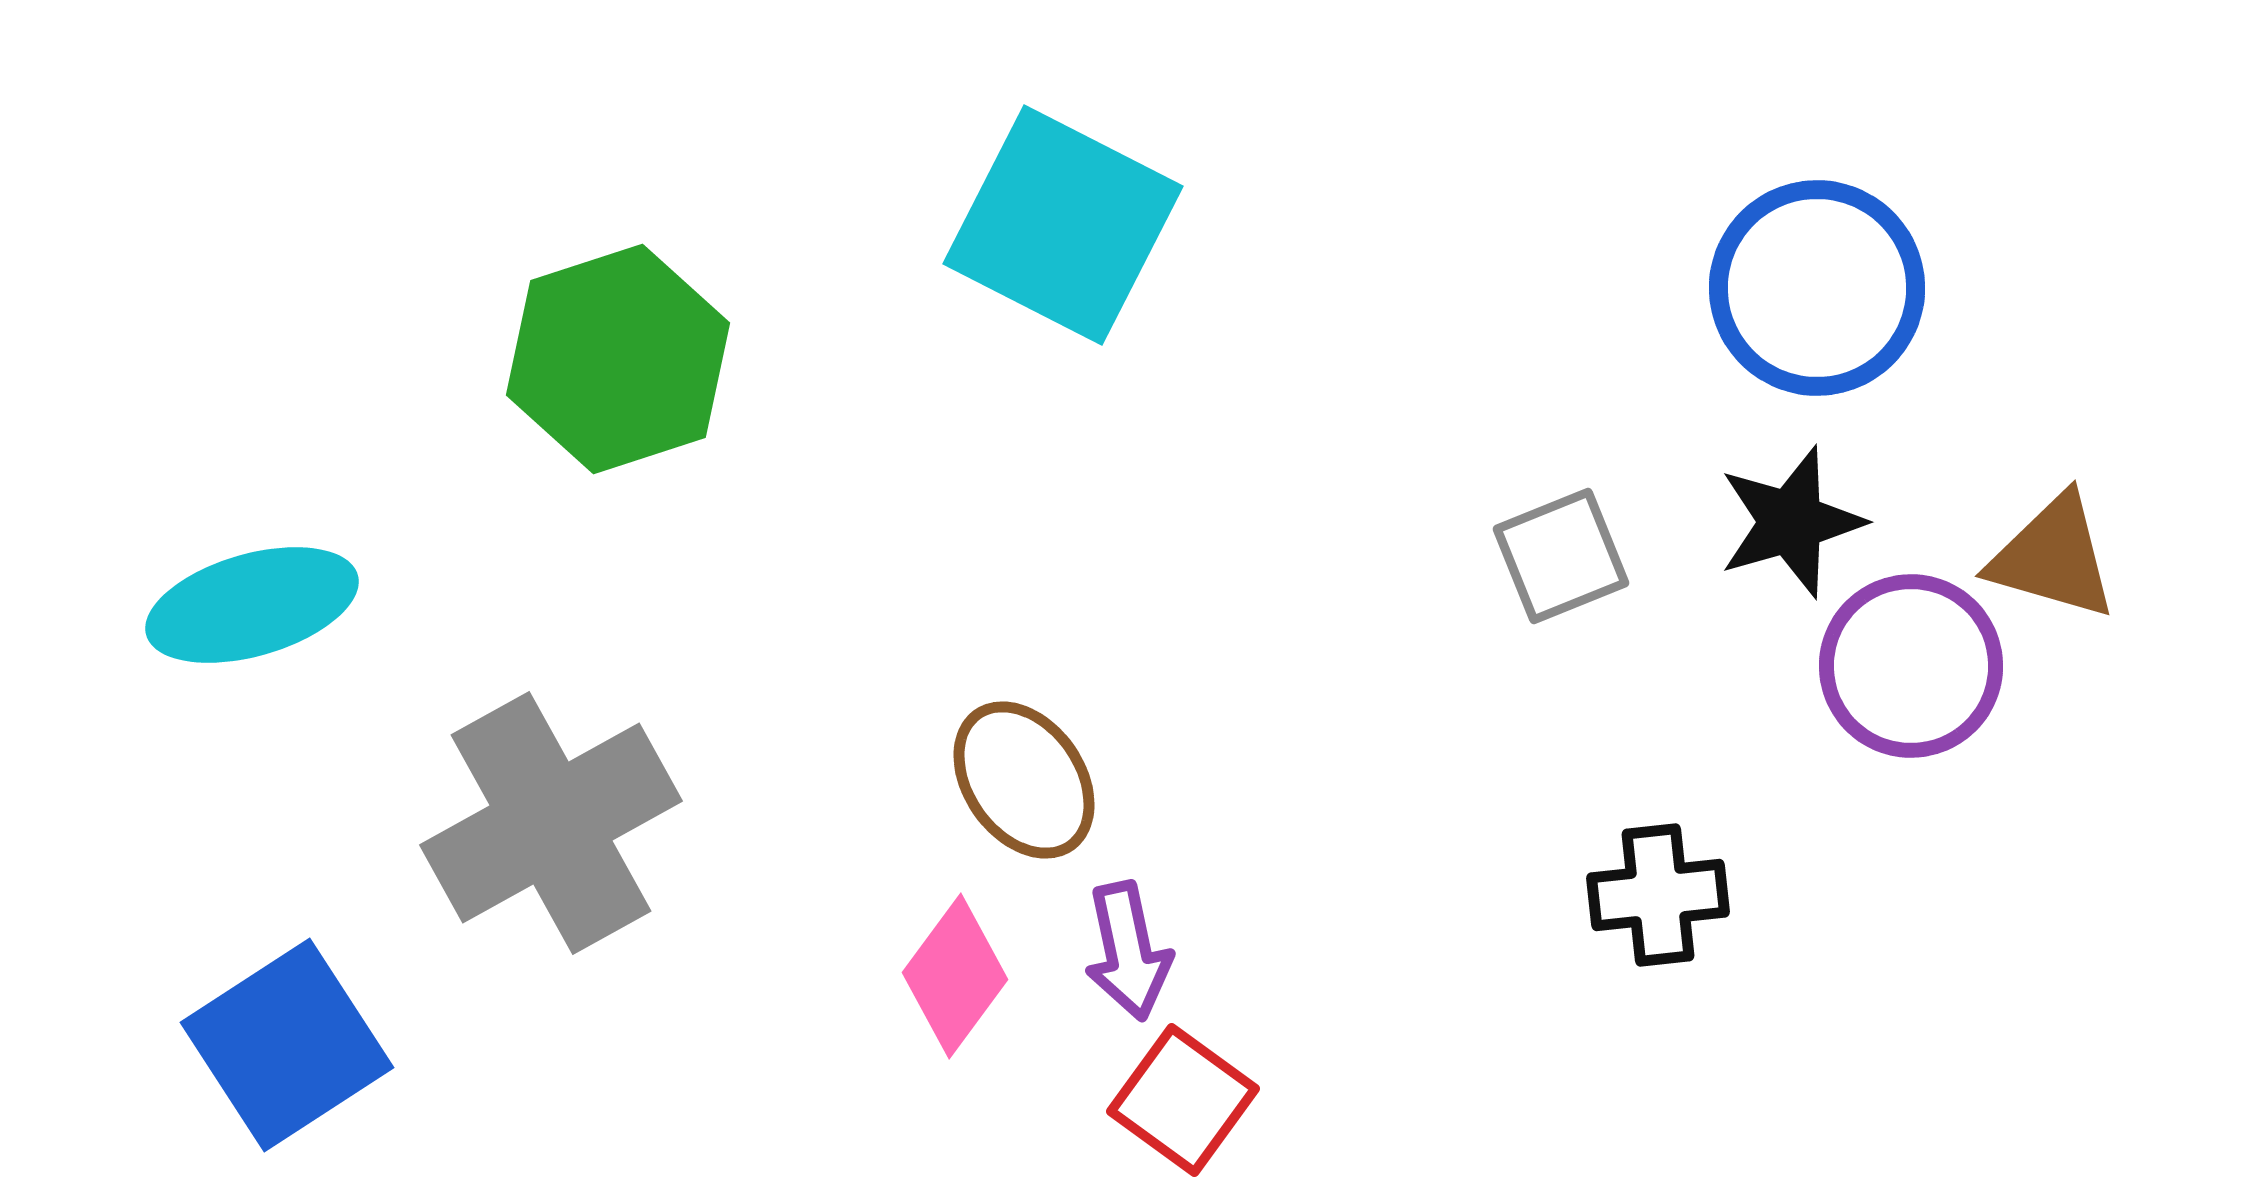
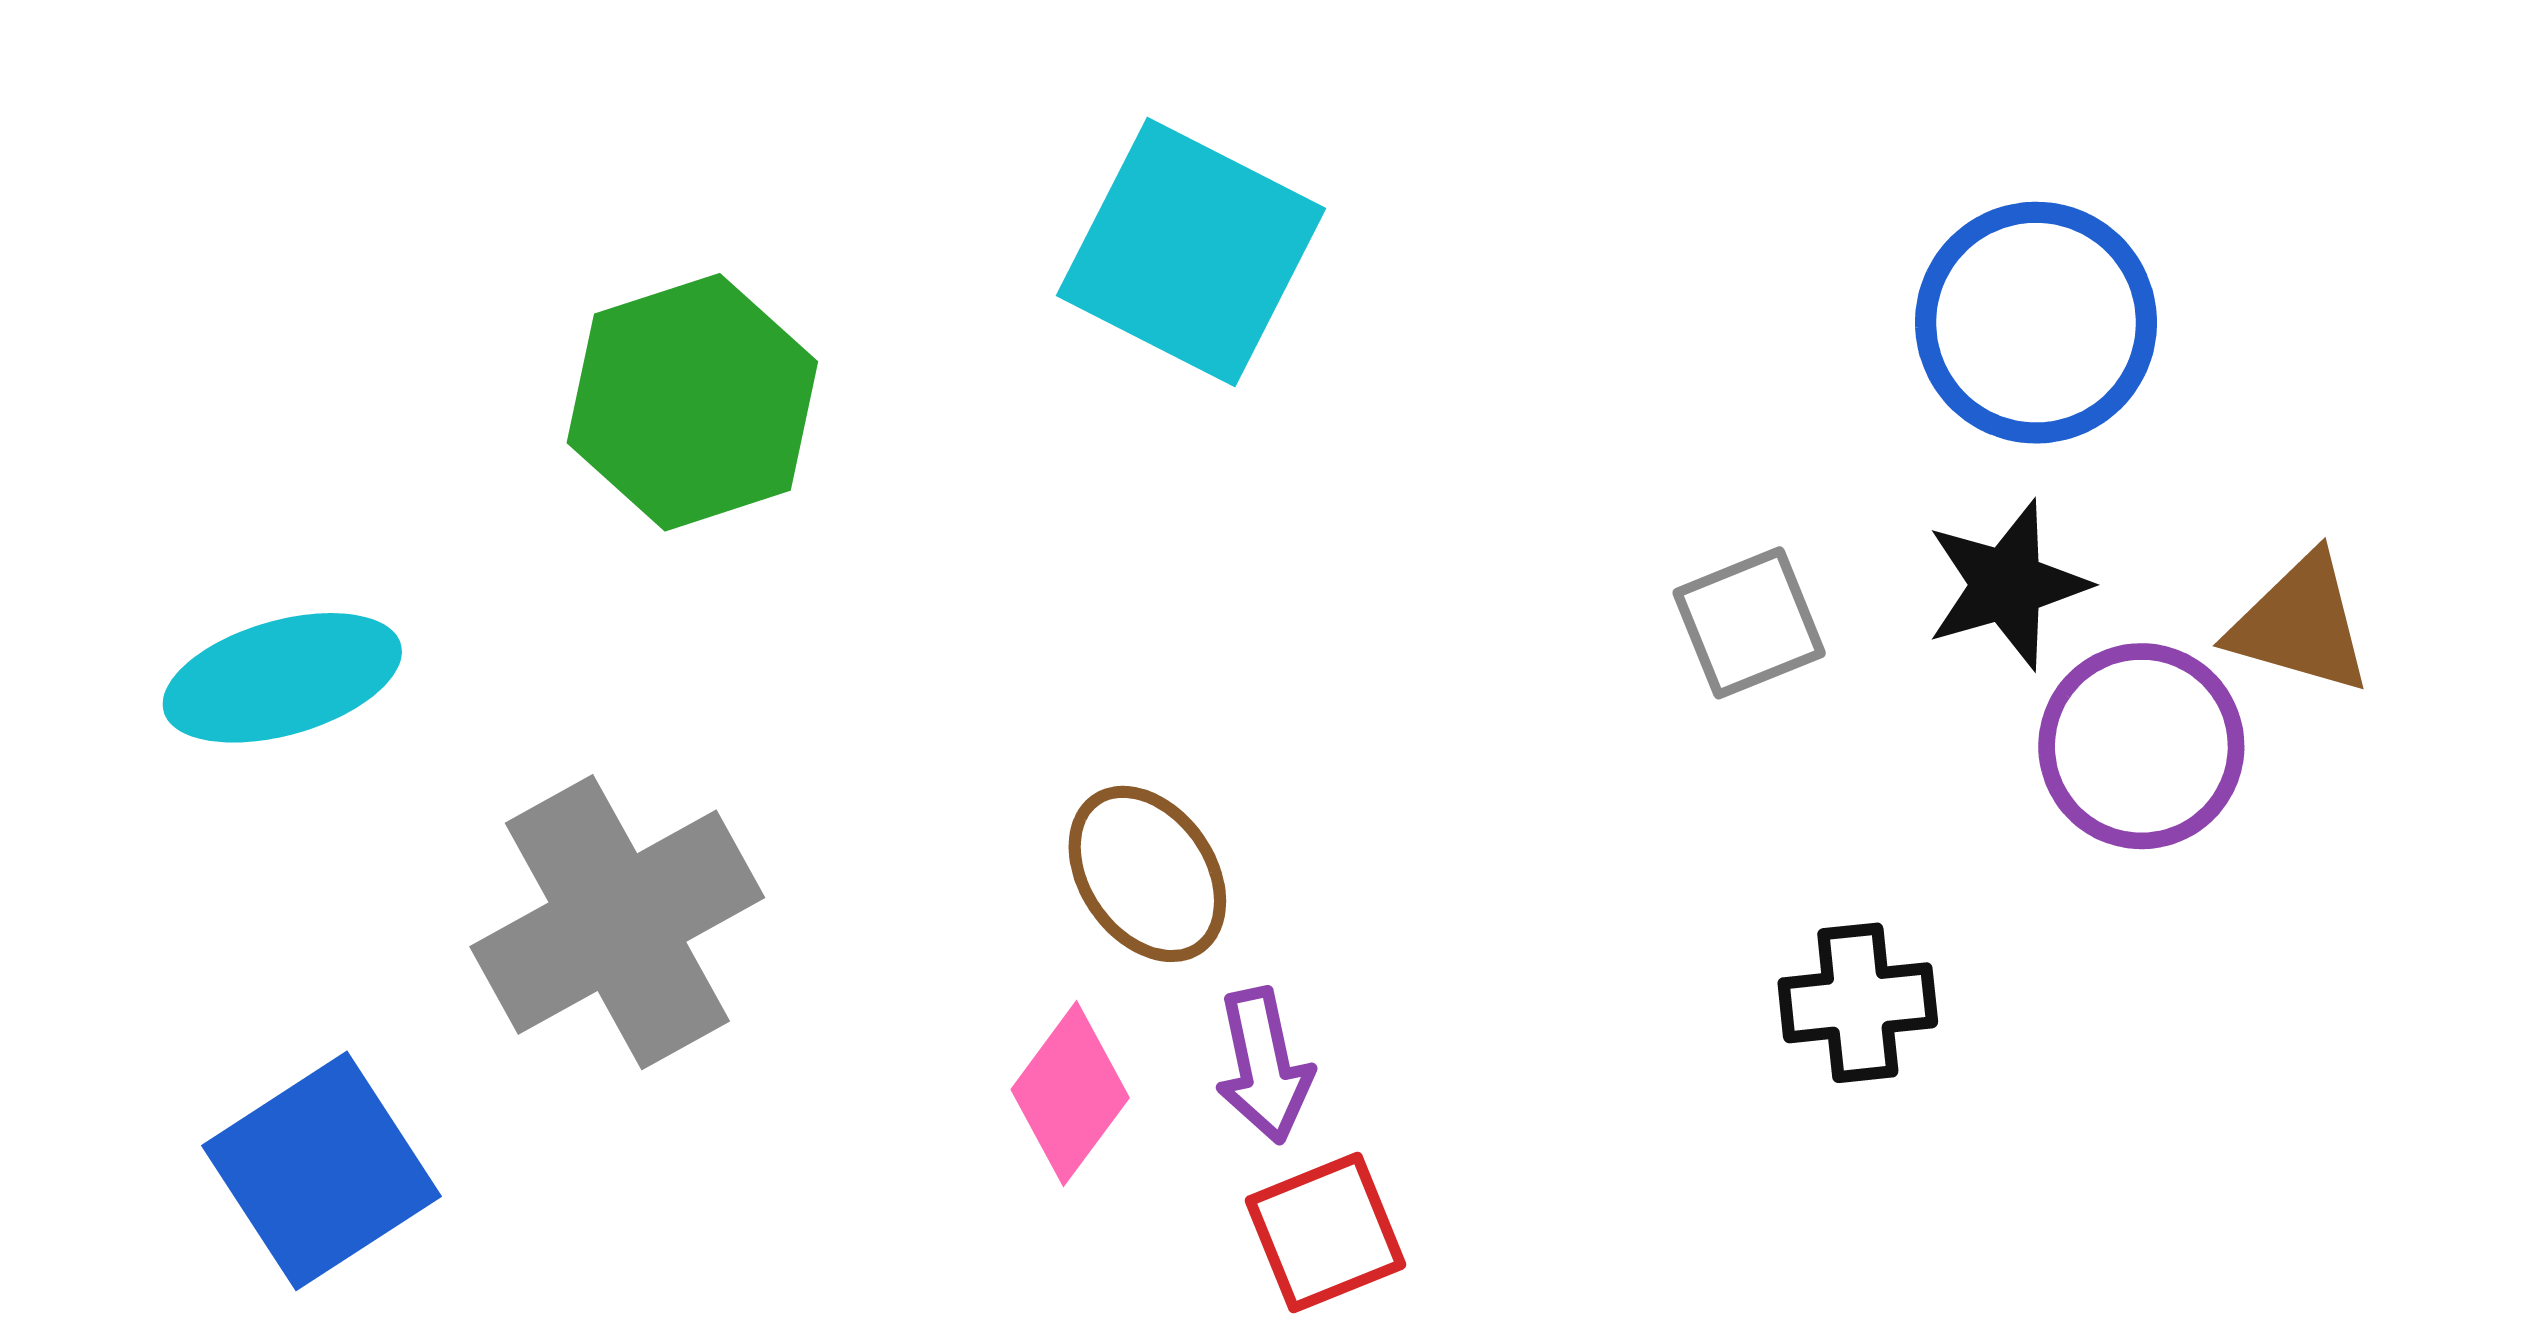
red square: (1183, 1100) -> (1326, 1233), turned 32

